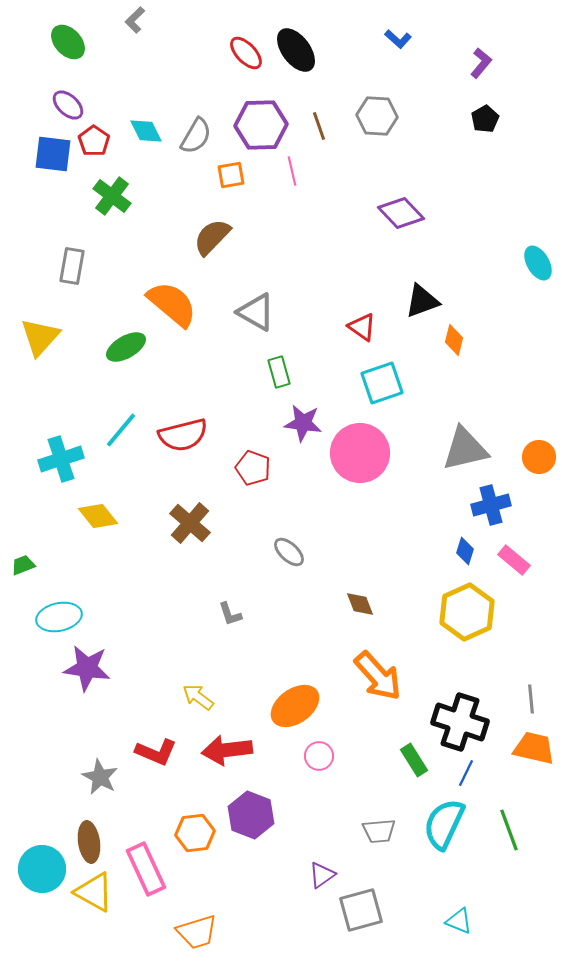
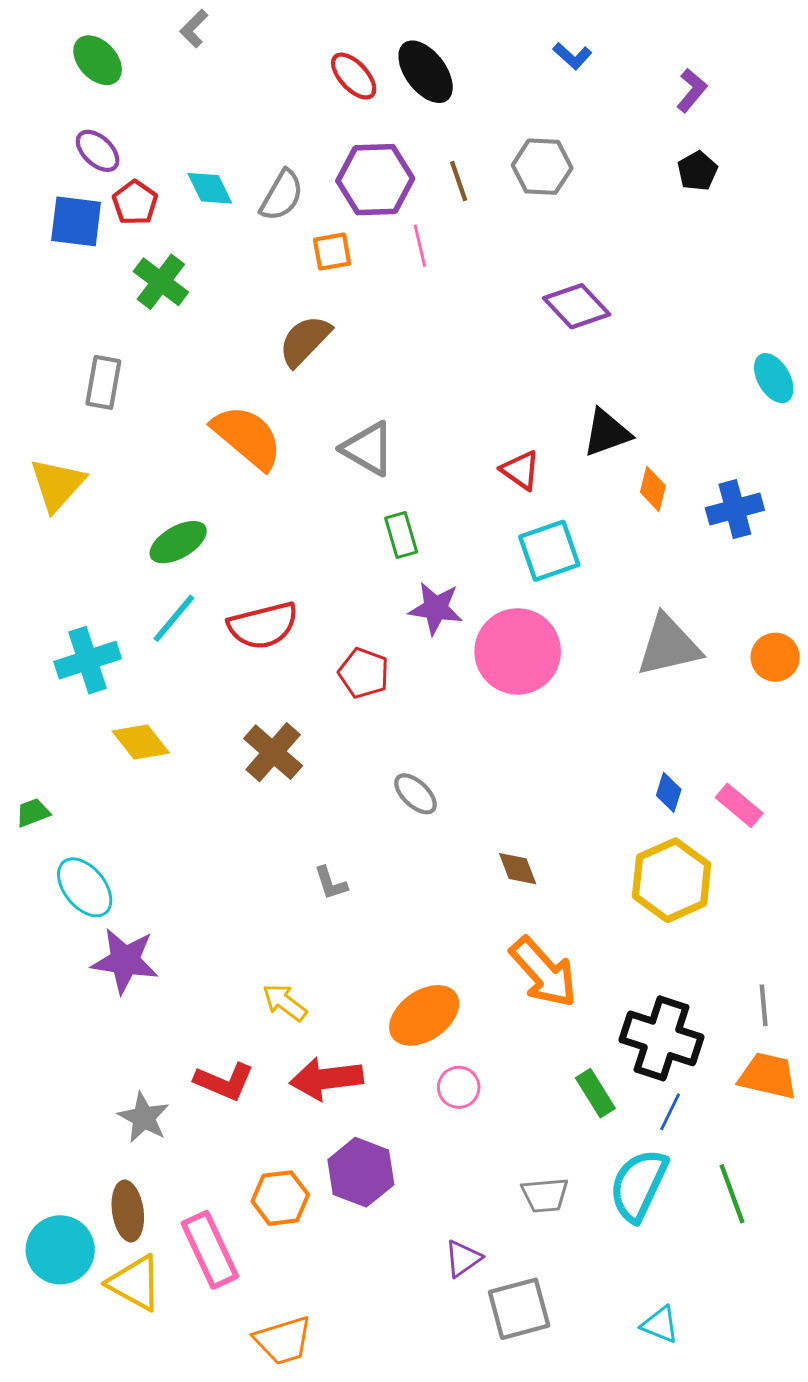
green ellipse: (126, 347) -> (178, 542), moved
blue cross: (491, 505) -> (735, 509), moved
cyan ellipse: (59, 617) -> (85, 887), turned 63

